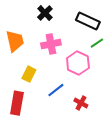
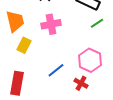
pink hexagon: (78, 63) -> (90, 60), moved
yellow rectangle: (29, 74) -> (24, 45), moved

